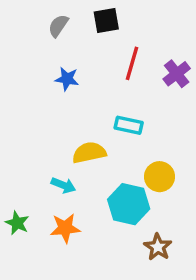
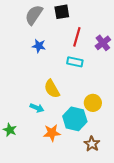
gray semicircle: (58, 26) -> (34, 15), size x1.5
cyan rectangle: (129, 125) -> (75, 62), moved
yellow semicircle: (89, 153) -> (52, 89), turned -108
orange star: (65, 228) -> (52, 133), moved

